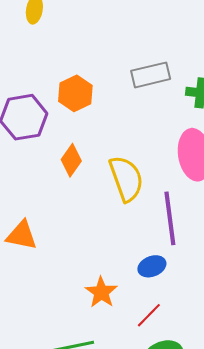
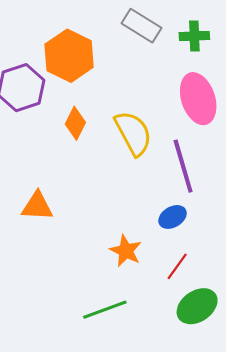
gray rectangle: (151, 75) -> (142, 26), turned 54
orange hexagon: (75, 93) -> (69, 56), size x1.4

